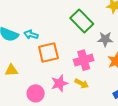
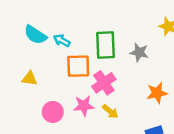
green rectangle: (82, 21) -> (105, 45), moved, turned 30
gray star: (105, 39) -> (139, 52), moved
pink cross: (84, 60) -> (104, 83), moved, turned -30

